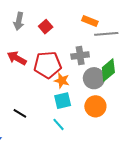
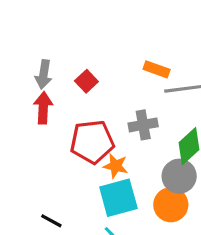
red arrow: (17, 58) -> (43, 108), moved, turned 66
gray circle: (94, 78) -> (179, 176), moved
cyan square: (63, 101) -> (118, 198), size x1.4

